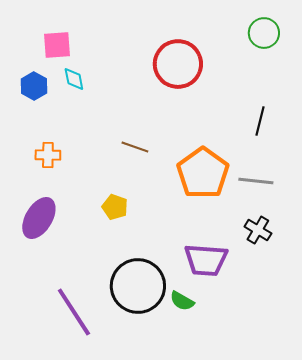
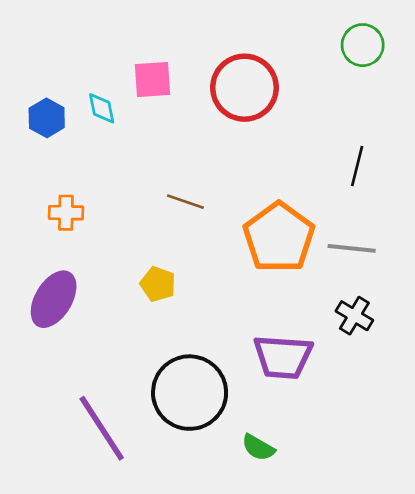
pink square: (57, 45) -> (152, 79), moved
green semicircle: (182, 301) -> (258, 448), moved

